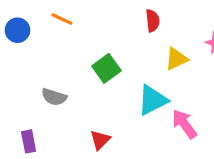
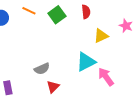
green square: (106, 68) -> (57, 15), moved
gray semicircle: (54, 97) -> (42, 69), moved, turned -42

